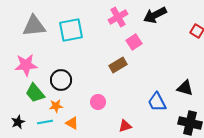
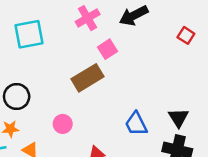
brown rectangle: (118, 65) -> (88, 78), size x1.4
black triangle: (185, 88) -> (178, 118), moved, turned 42

